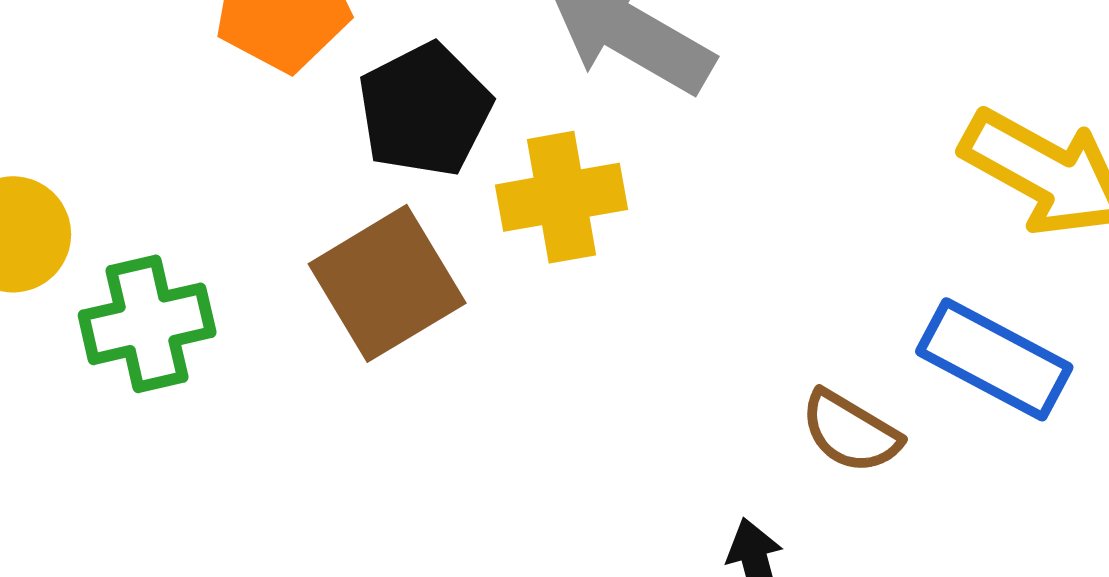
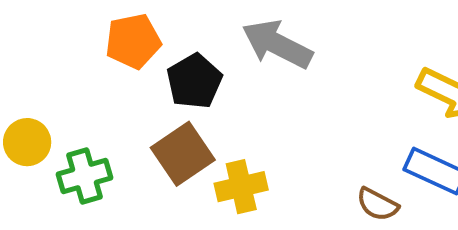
yellow cross: (561, 197) -> (241, 187), moved

